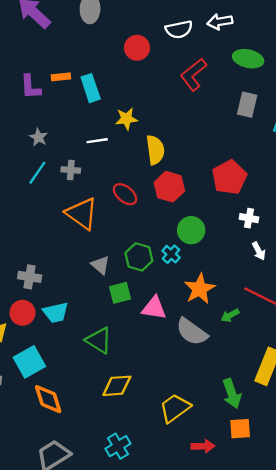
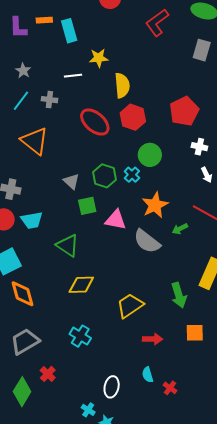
red ellipse: (125, 194) -> (95, 122), size x1.4
orange triangle: (82, 214) -> (35, 141), moved
orange square: (240, 429) -> (195, 333), moved
cyan cross: (118, 446) -> (80, 336), turned -30

